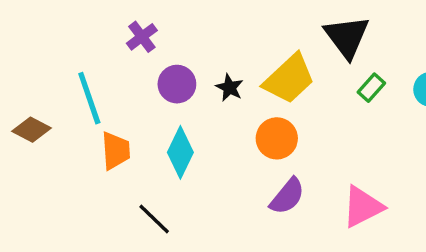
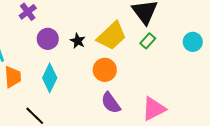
green rectangle: (371, 88) -> (148, 41), moved
purple semicircle: (287, 196) -> (111, 103), turned 105

